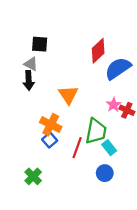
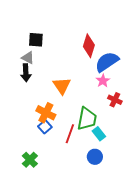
red diamond: (98, 51) -> (89, 46), turned -30
pink star: (114, 105) -> (103, 81), moved

